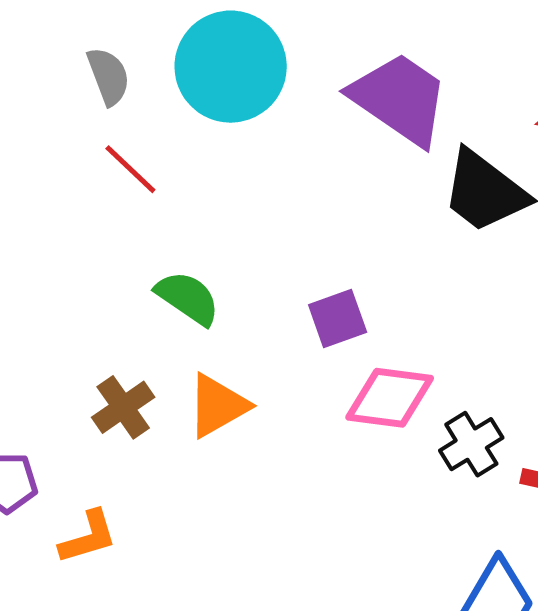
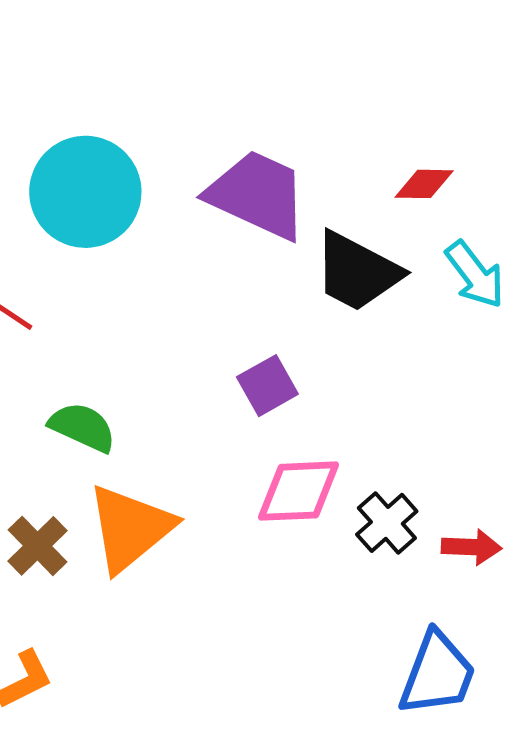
purple square: (338, 318) -> (267, 386), moved
orange triangle: (218, 406) -> (130, 528), size x1.4

